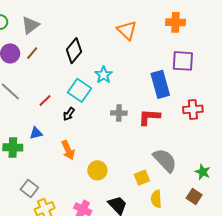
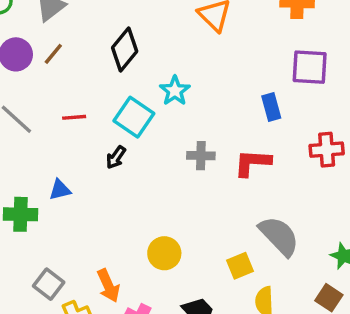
blue rectangle: (160, 84) -> (271, 107), size x0.6
red line: (45, 100) -> (74, 117), moved, turned 40
orange arrow: (68, 150) -> (108, 286), moved

